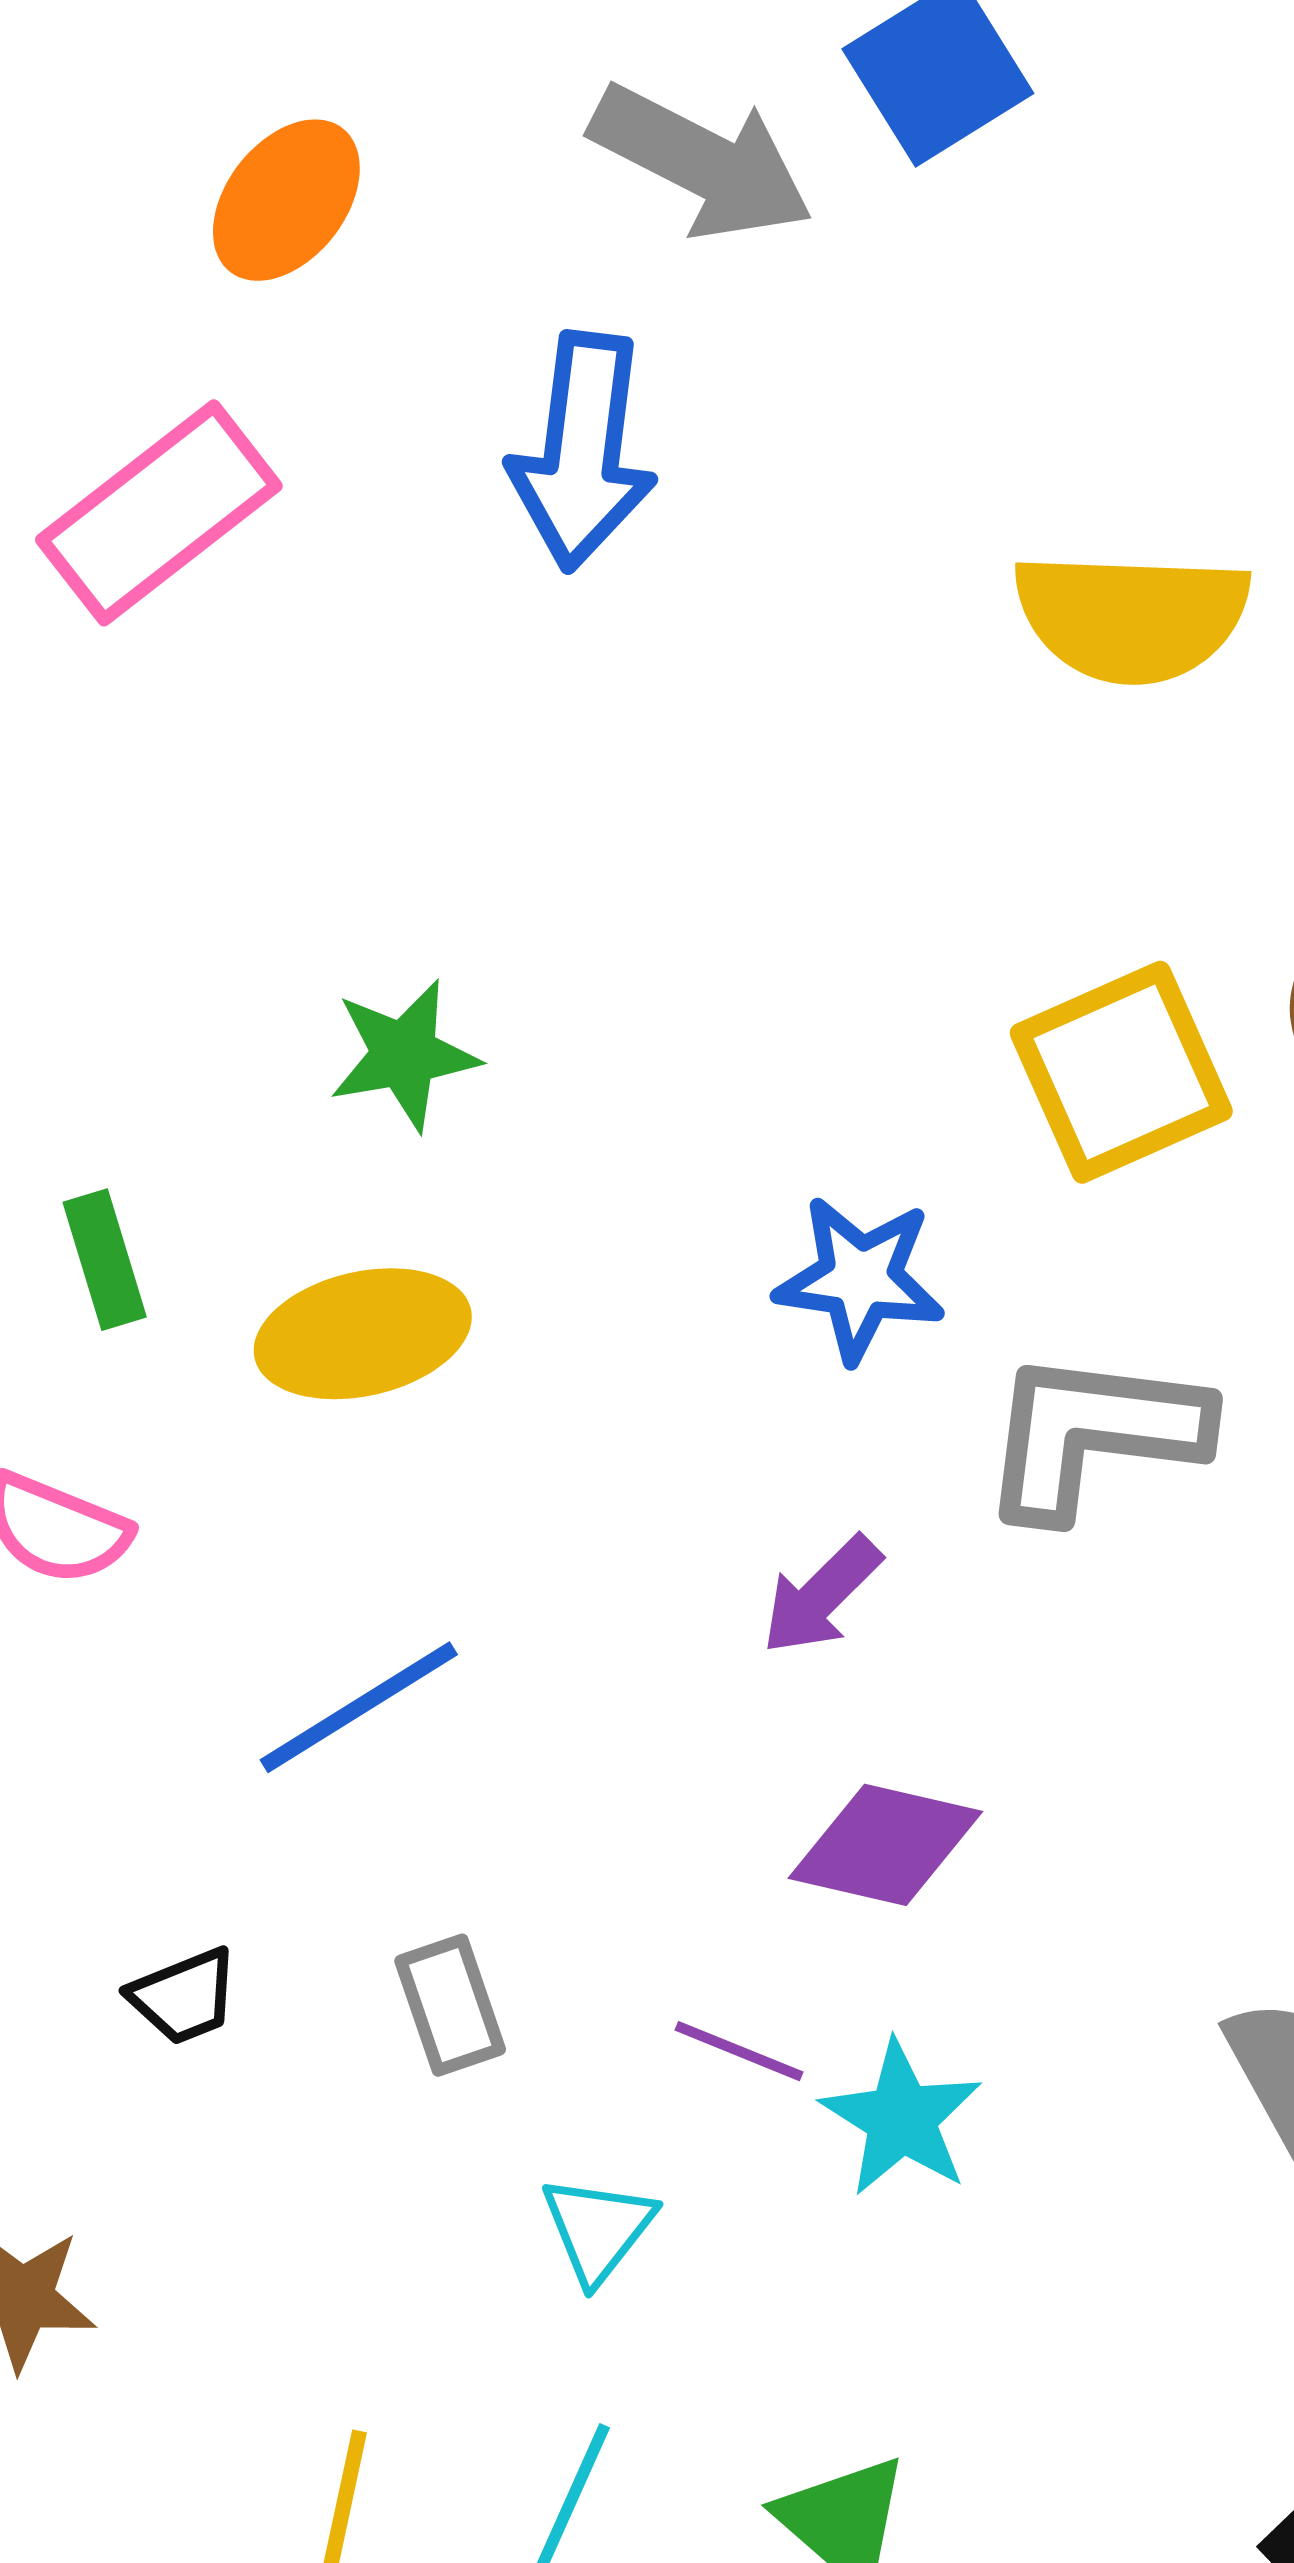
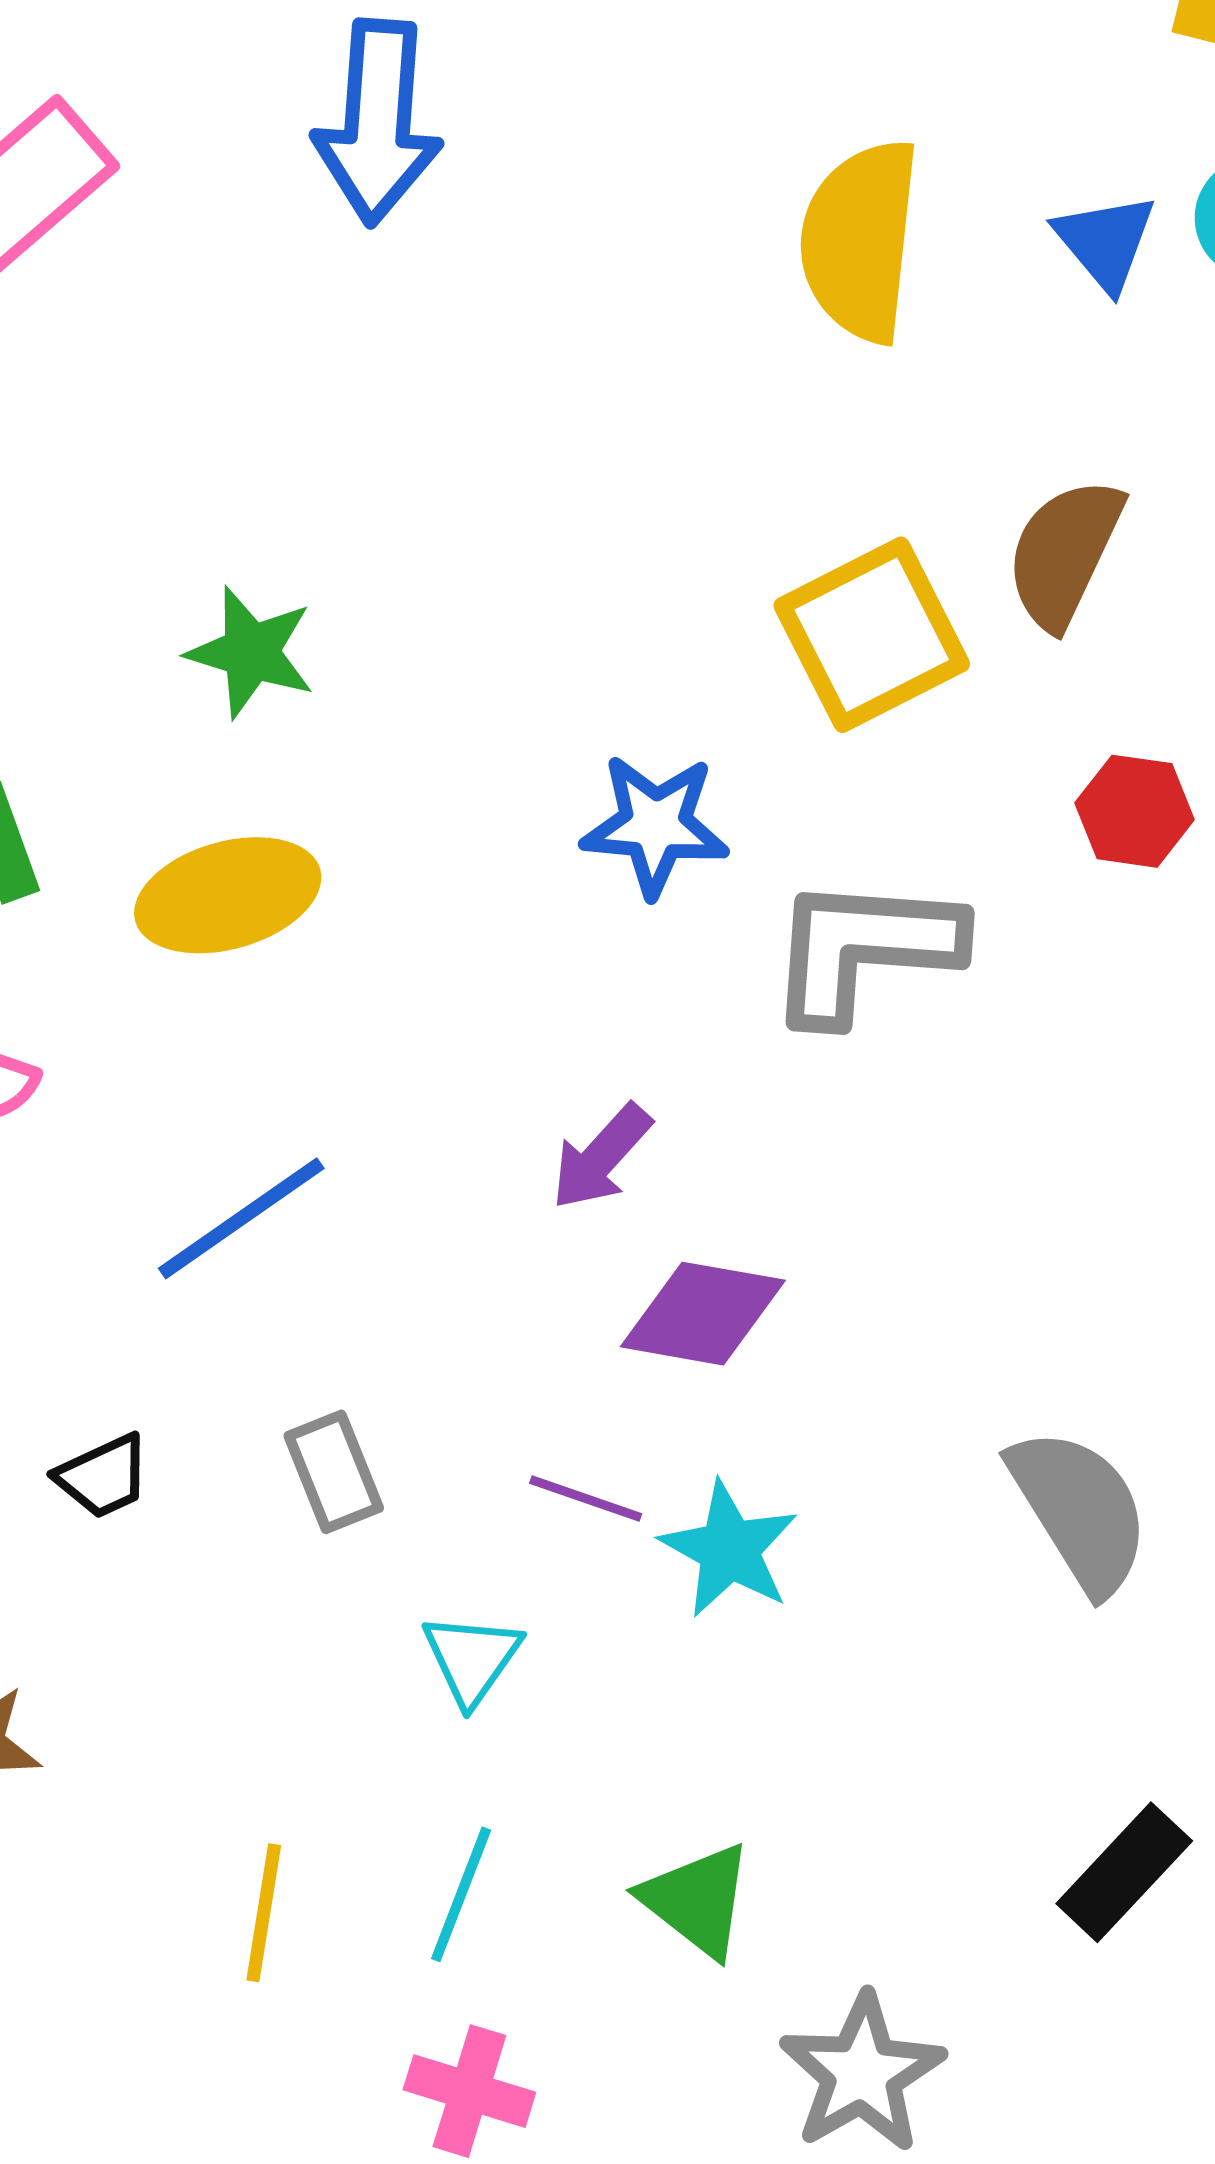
yellow semicircle: (1132, 617) -> (860, 240), turned 97
green star: (404, 1055) -> (251, 652), turned 30
purple arrow: (821, 1595) -> (601, 1157), moved

